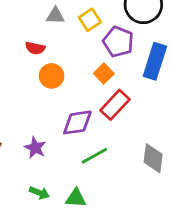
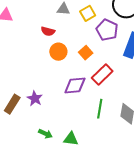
orange square: (104, 73) -> (86, 53), moved
purple star: (35, 148) -> (35, 98), moved
green line: (94, 156) -> (100, 109), moved, turned -54

